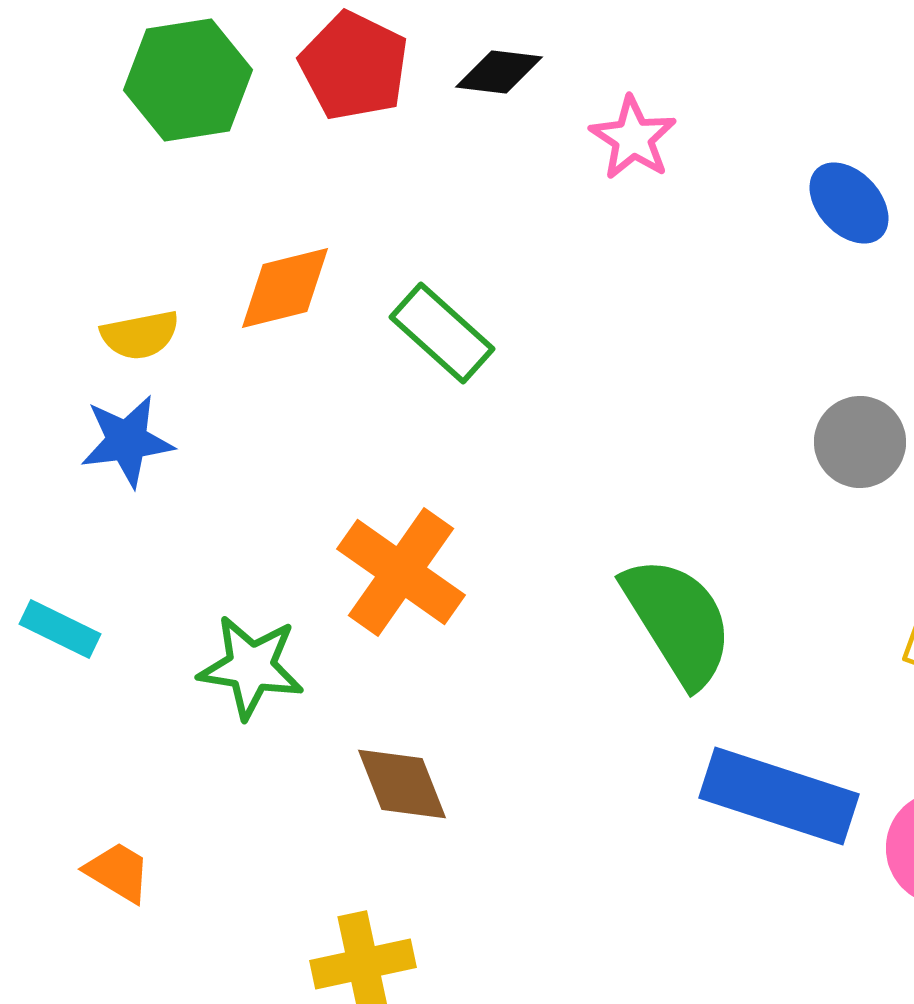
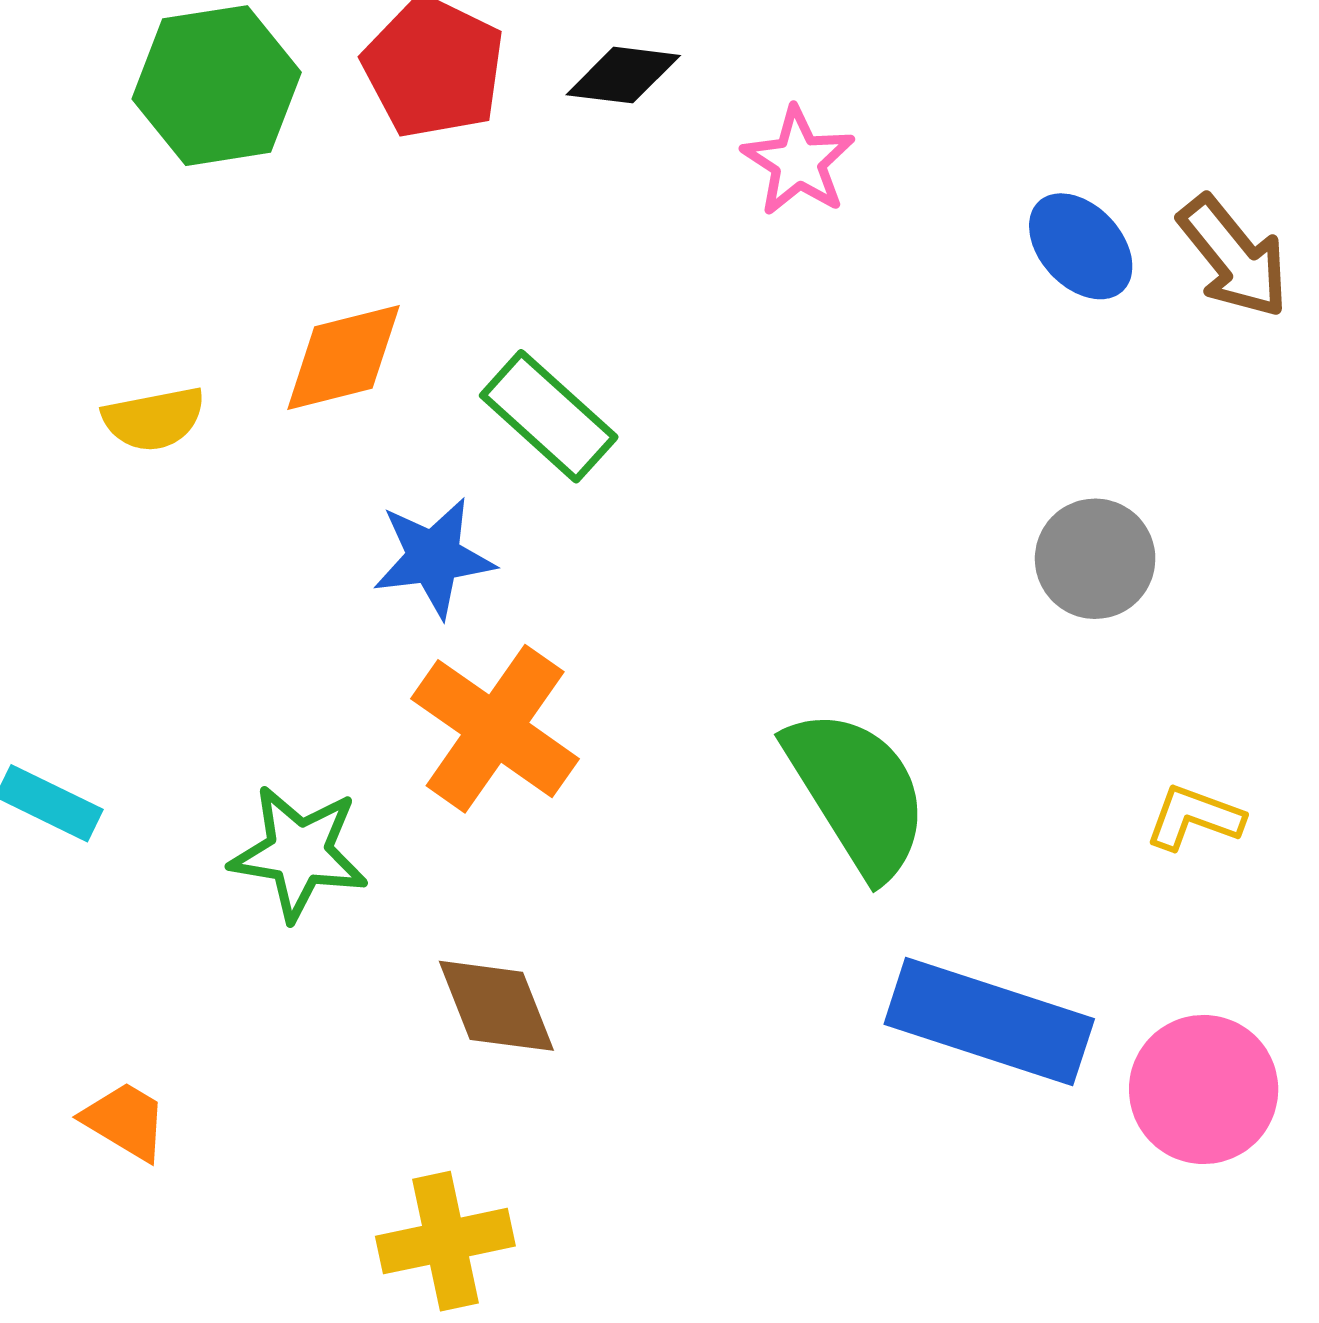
blue star: (127, 441) -> (434, 557), moved

